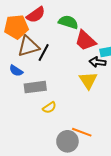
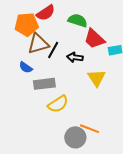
black arrow: (98, 62) -> (75, 57), moved
yellow semicircle: (49, 108) -> (58, 104), size x1.5

